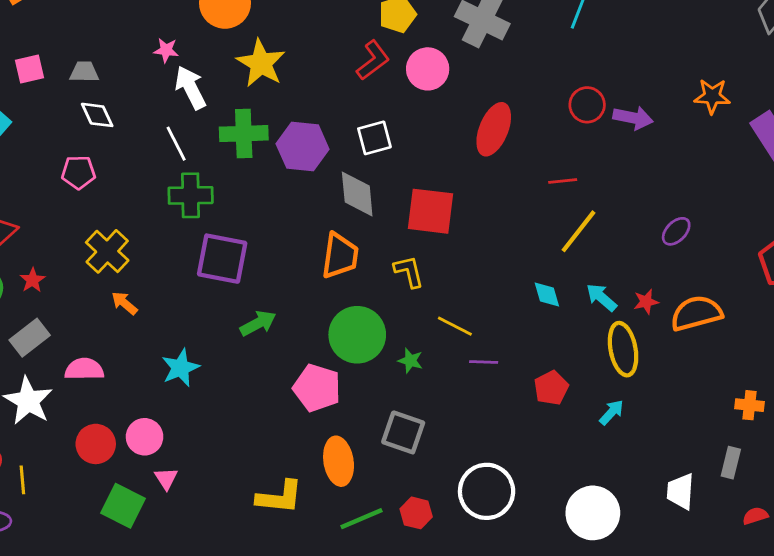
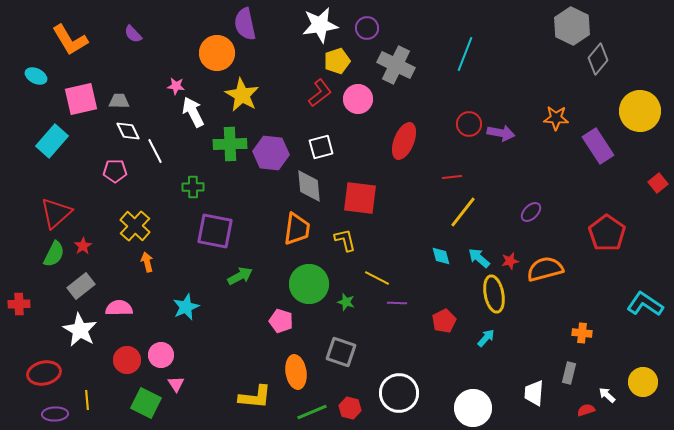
pink square: (30, 69) -> (81, 99), size x1.6
white line: (176, 144) -> (155, 151), moved
green cross: (191, 195) -> (193, 187), size x0.7
orange arrow: (124, 303) -> (147, 262), turned 36
pink pentagon: (317, 388) -> (281, 321), size x0.7
yellow line: (22, 480) -> (87, 400), moved

